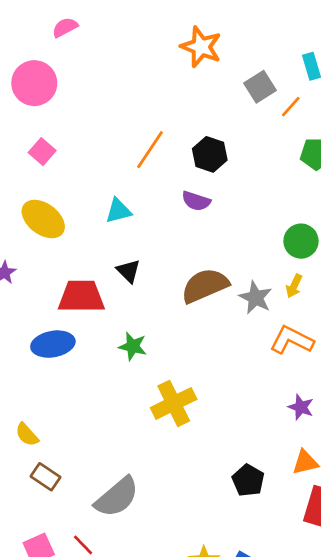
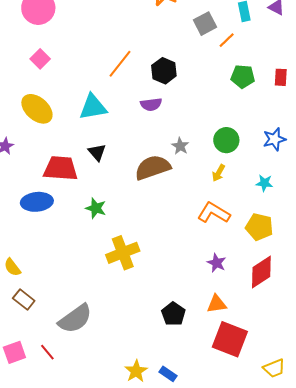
purple semicircle: (196, 201) -> (151, 104), turned -30
cyan triangle: (118, 211) -> (93, 107), size x1.4
gray star: (256, 298) -> (180, 146), moved, size x0.7

